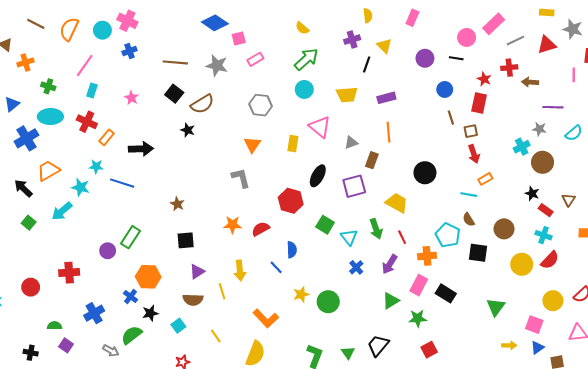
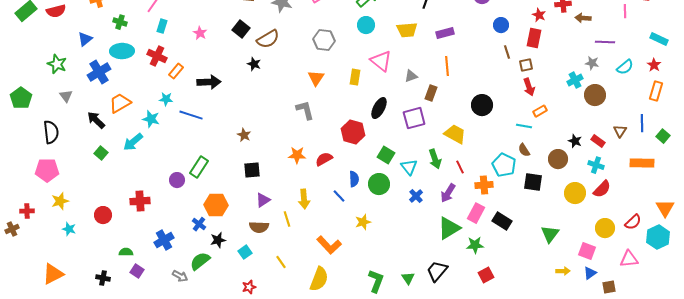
black star: (532, 194) -> (575, 141), moved
green triangle: (391, 301) -> (449, 228), size x1.4
green circle: (328, 302) -> (379, 184), moved

